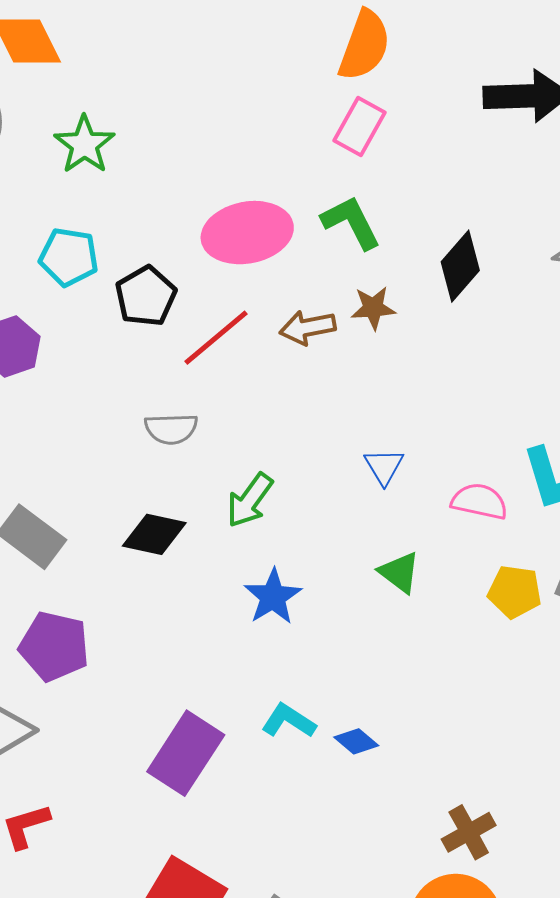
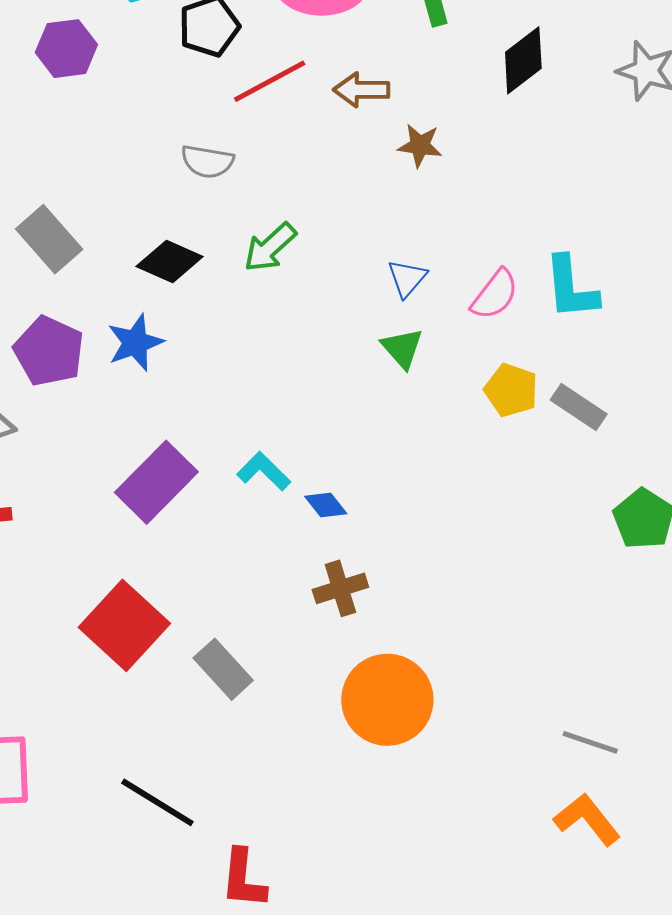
brown star: (373, 308) -> (420, 145), moved
blue triangle: (384, 466) -> (407, 278), moved
pink semicircle: (479, 501) -> (495, 295), turned 104
blue star: (273, 597) -> (135, 343), moved
brown cross: (469, 832) -> (340, 588), moved

